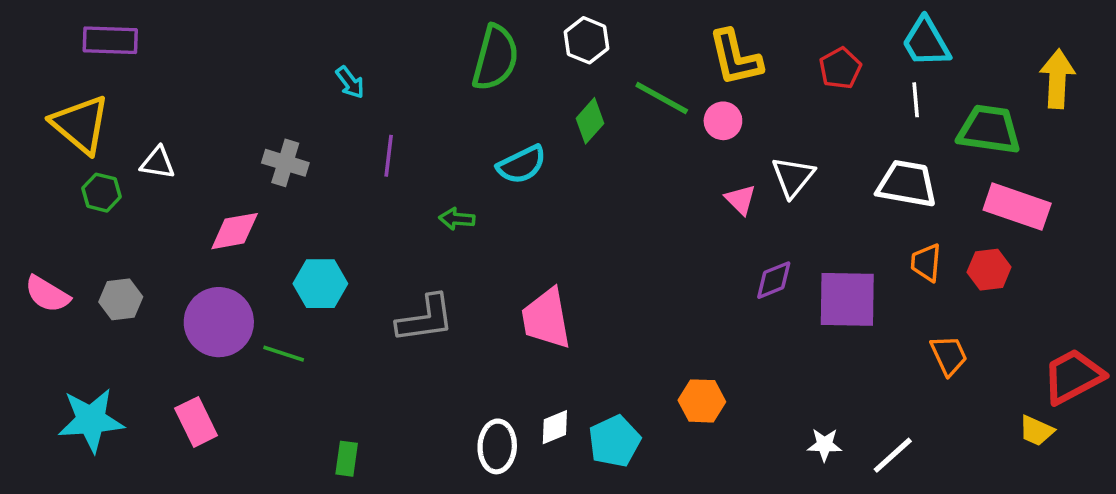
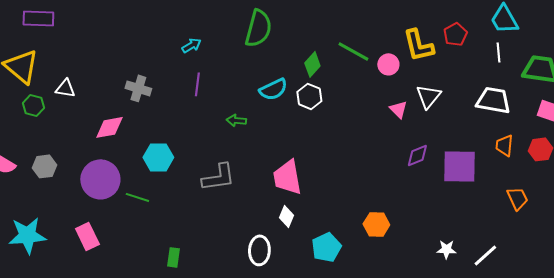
white hexagon: (586, 40) -> (309, 96), moved
yellow L-shape: (735, 58) -> (418, 45), moved
cyan arrow: (350, 82) -> (191, 45), moved, turned -84
white diamond: (555, 427) -> (286, 216), moved, turned -45

